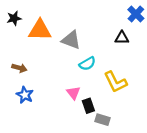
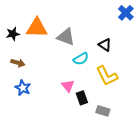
black star: (14, 18) -> (13, 34), moved
black triangle: (122, 38) -> (105, 45), moved, turned 32
gray rectangle: (102, 120) -> (103, 111), moved

